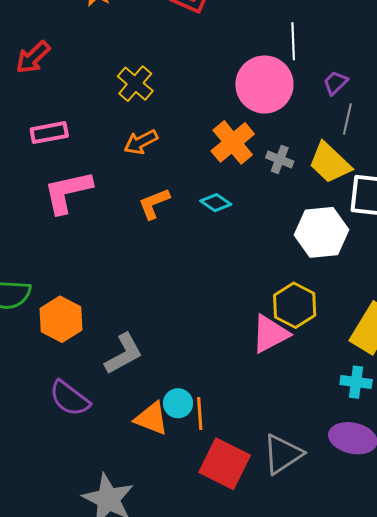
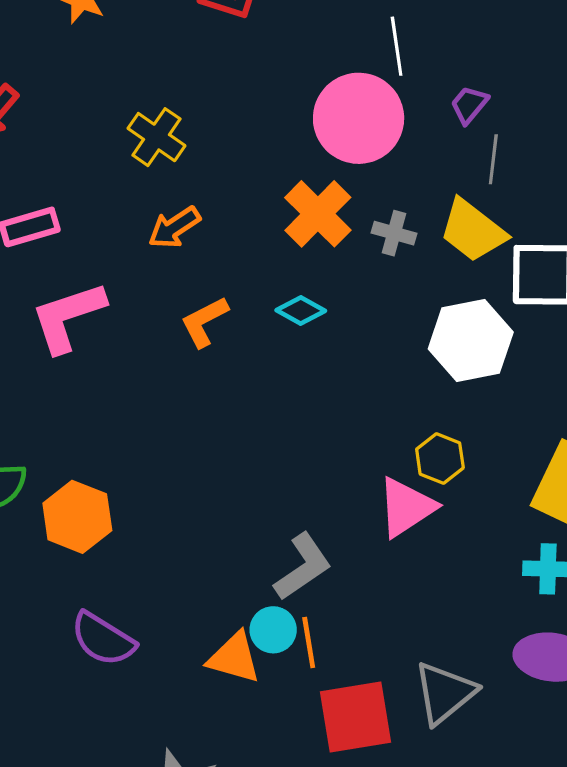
yellow hexagon: (295, 305) -> (440, 458), size x0.7
gray L-shape: (124, 354) -> (303, 567), moved
red square: (225, 464) -> (355, 717), turned -30

